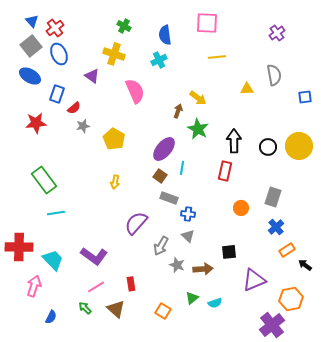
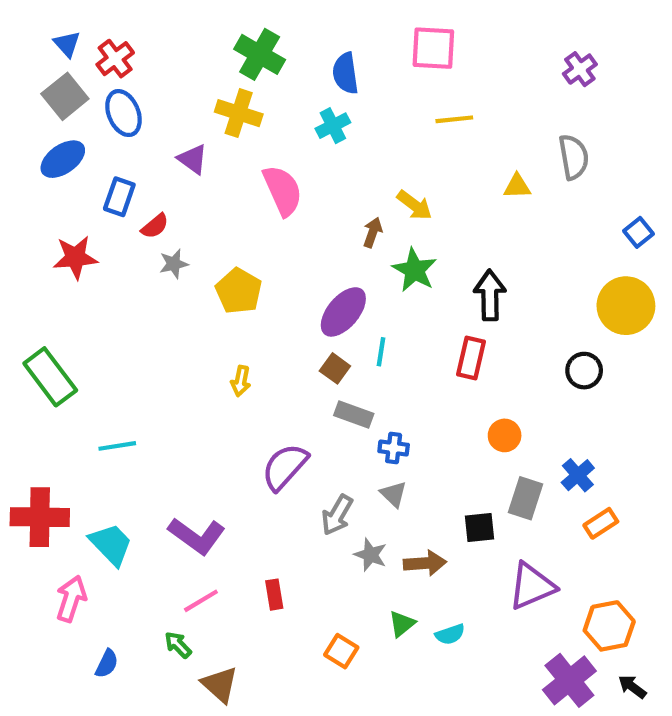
green cross: (124, 26) -> (260, 54), size x1.6
blue ellipse: (30, 76) -> (63, 159), turned -65
blue square: (305, 97) -> (639, 232), moved, turned -32
black circle: (268, 147) -> (584, 371), moved
green rectangle: (44, 180) -> (50, 377), moved
gray rectangle: (273, 197) -> (525, 498), moved
black arrow: (305, 265) -> (632, 687), moved
brown triangle: (116, 309) -> (220, 685), moved

